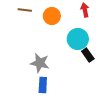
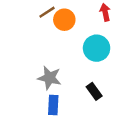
brown line: (25, 10) -> (47, 12), moved, turned -40
black rectangle: (88, 55) -> (94, 91), moved

